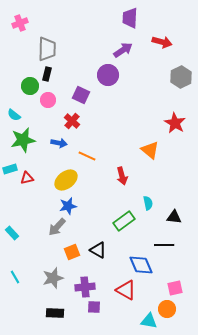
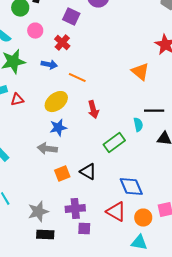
pink circle: (48, 100) -> (35, 31), moved
red arrow: (122, 176) -> (93, 110), moved
gray arrow: (57, 227) -> (47, 149), turned 54
black line: (164, 245) -> (154, 111), moved
gray star: (53, 278) -> (38, 212), moved
orange circle: (167, 309) -> (143, 218), moved

